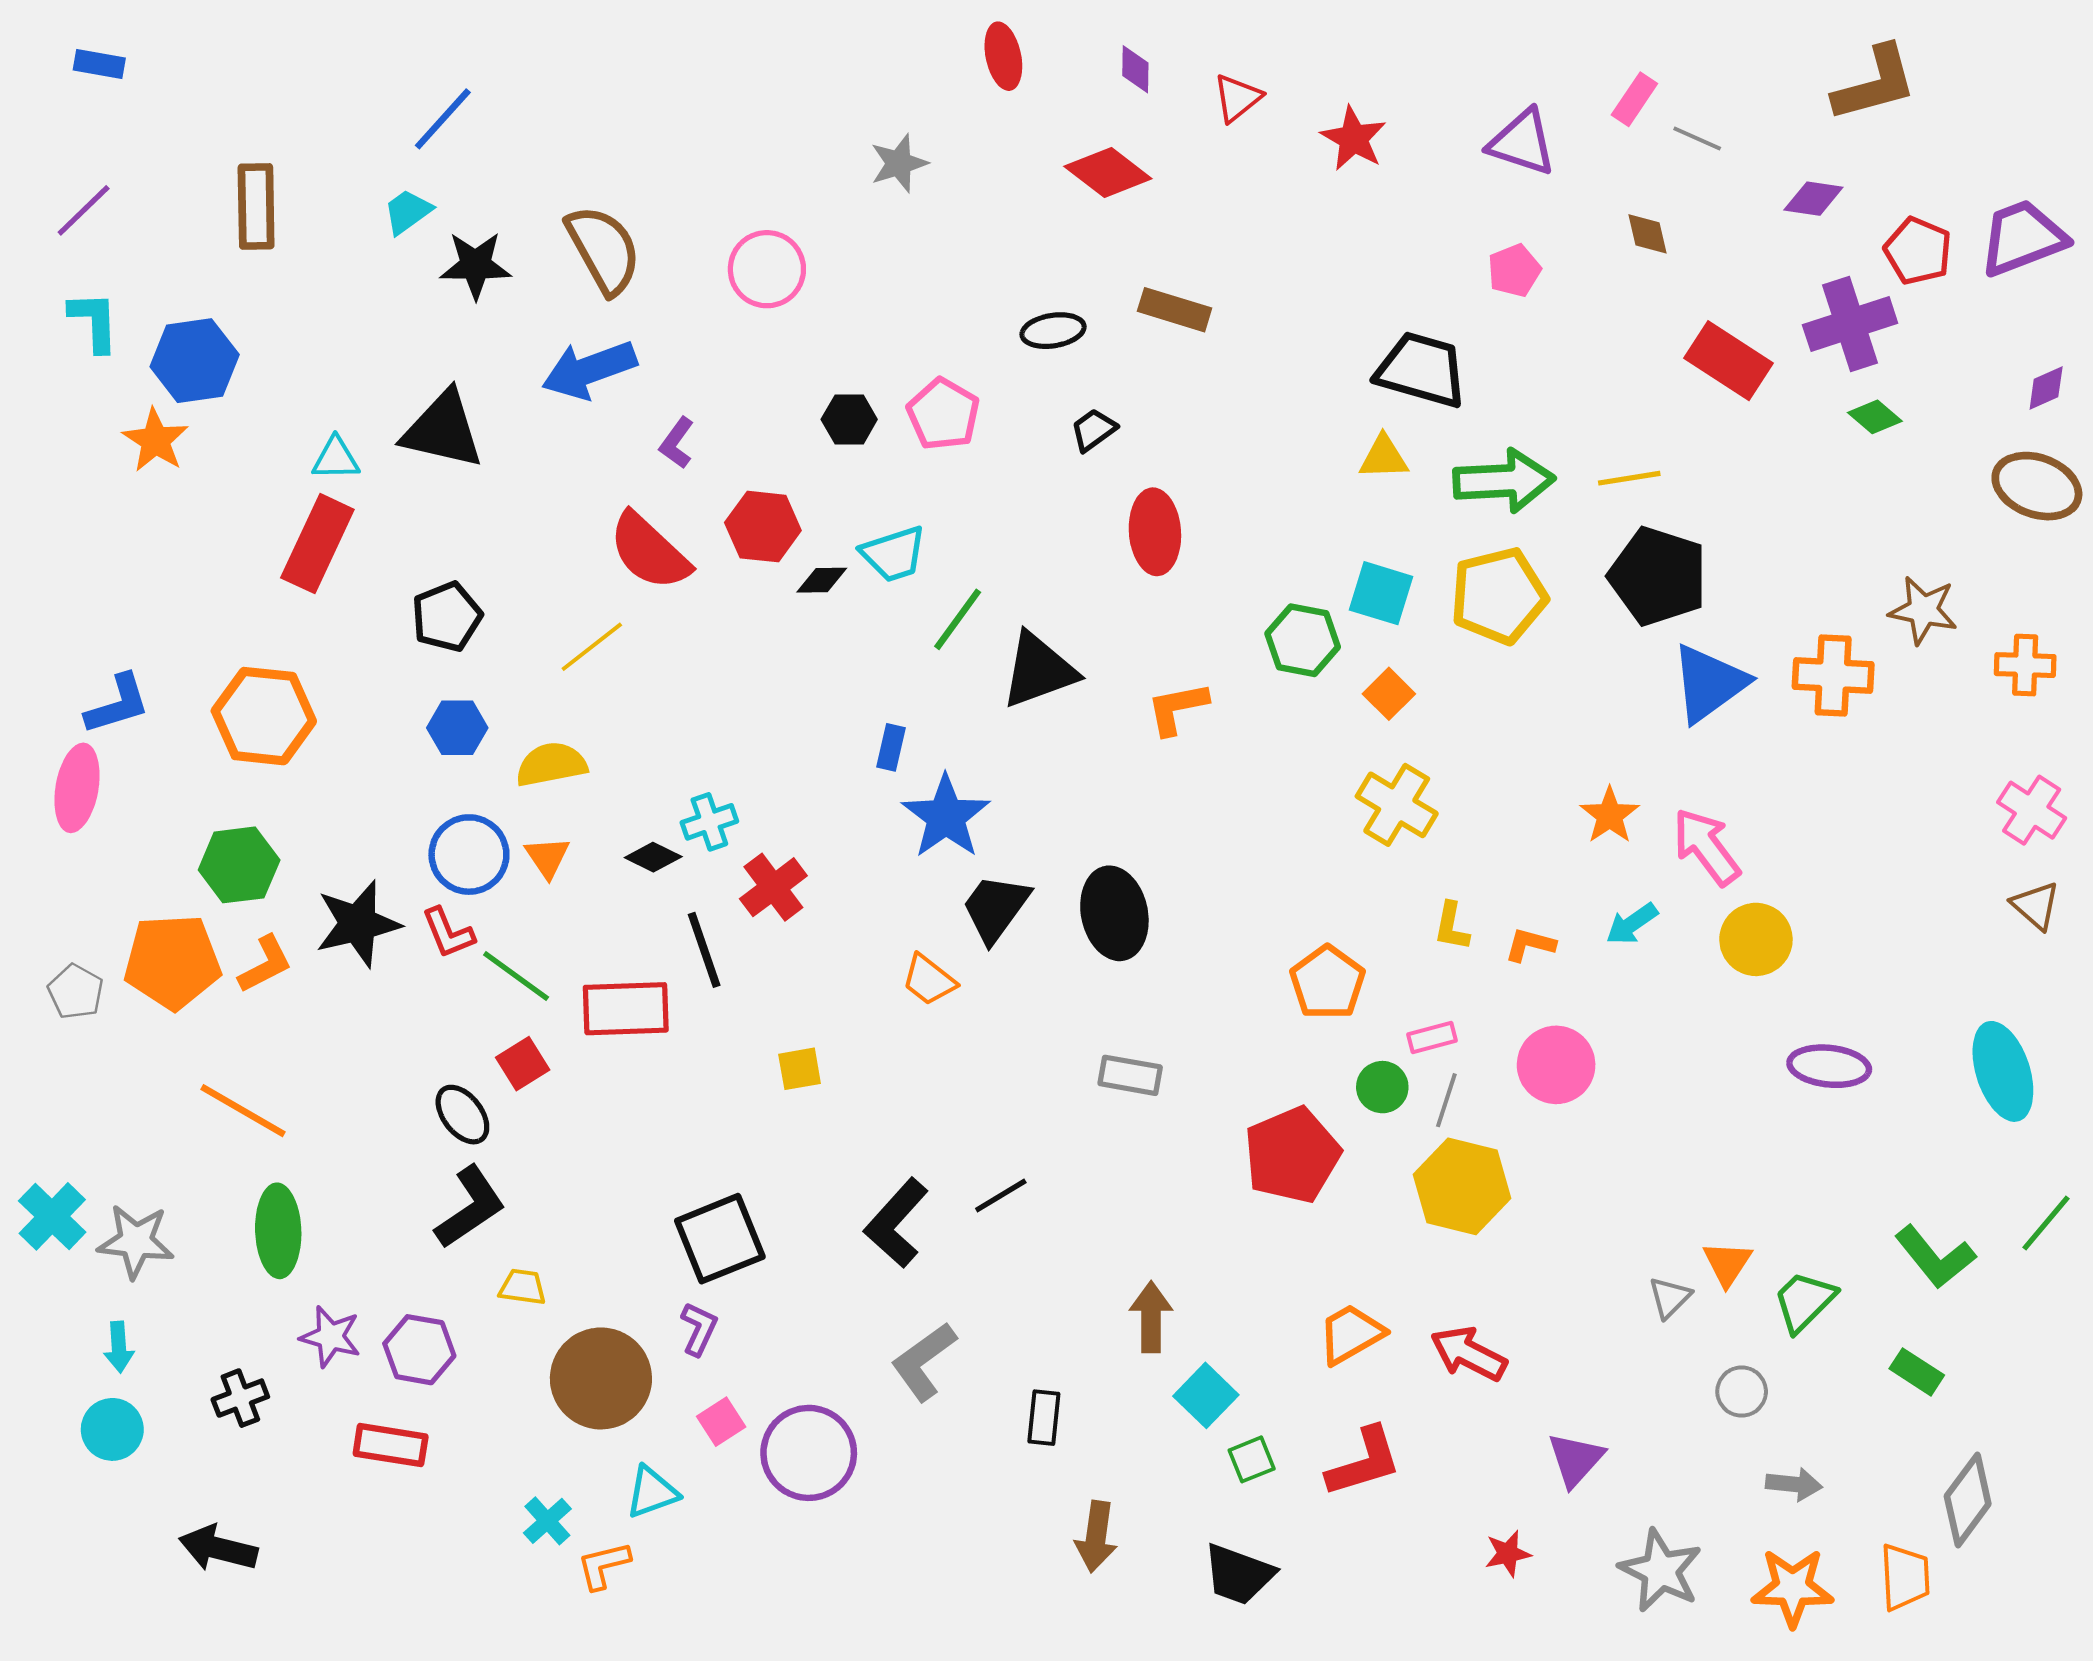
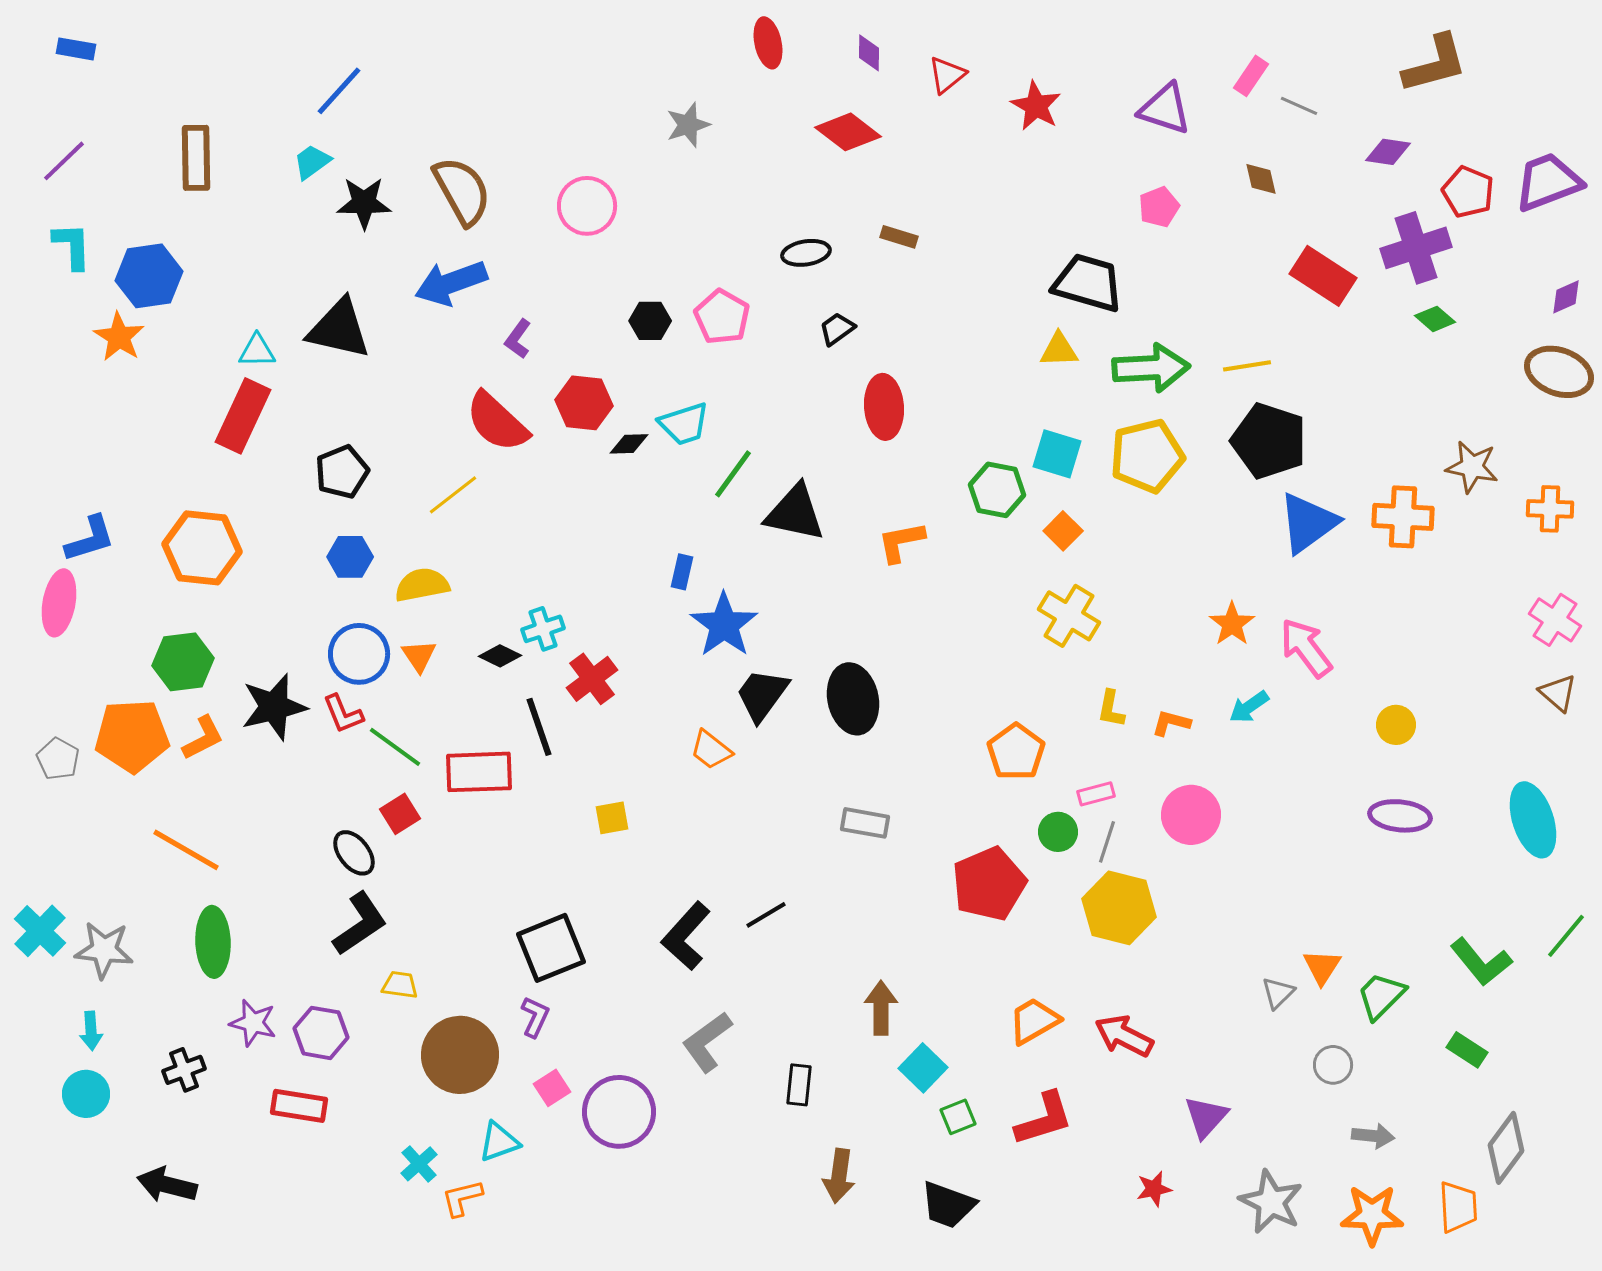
brown rectangle: (1175, 310) -> (899, 237), size x0.7
black triangle: (1039, 670) -> (795, 513), turned 32
yellow circle: (1756, 939) -> (1396, 725), moved, size x0.7

